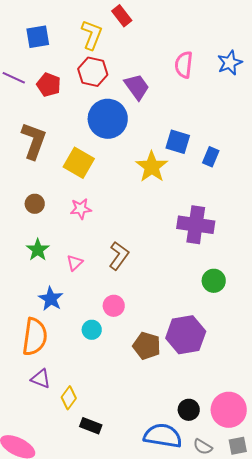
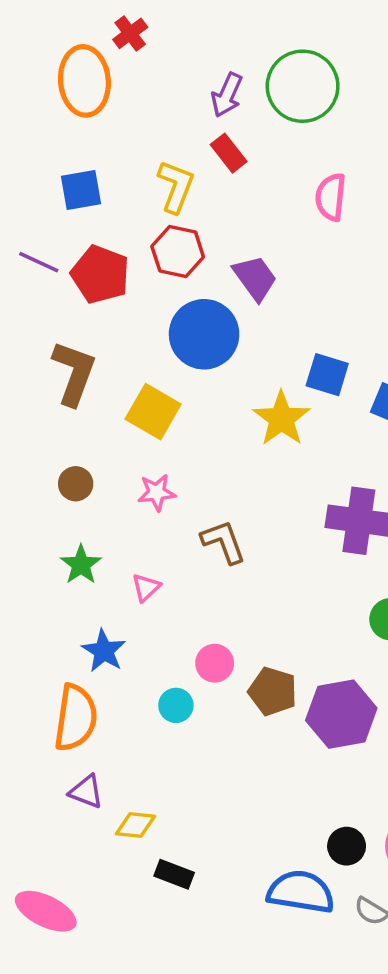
pink semicircle: (184, 65) -> (331, 197), moved
red pentagon: (49, 85) -> (100, 274), size x1.4
brown L-shape: (119, 256) -> (223, 542), moved, turned -56
brown pentagon: (147, 346) -> (273, 691), moved
yellow diamond: (69, 398) -> (135, 825), turned 60

